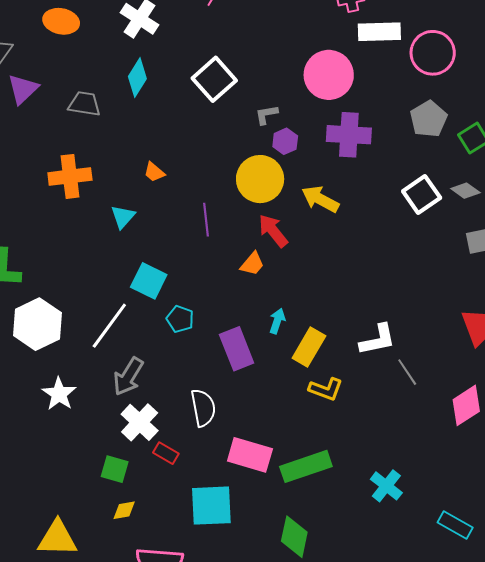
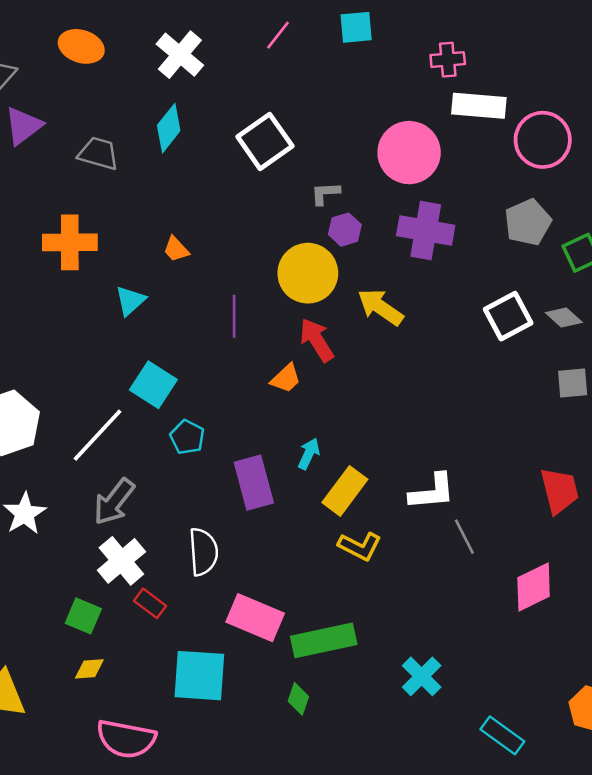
green diamond: (294, 537) -> (298, 699), moved, size x0.6

